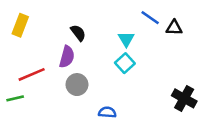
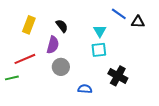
yellow rectangle: (20, 25) -> (29, 25), moved
cyan square: (125, 63) -> (99, 50), turned 35
black cross: (184, 98) -> (118, 76), moved

